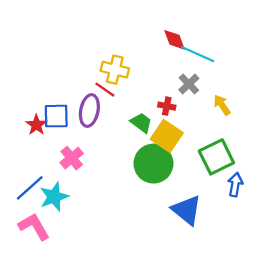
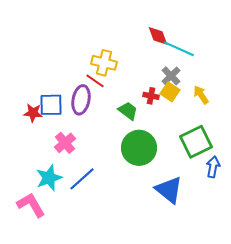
red star: (36, 125) -> (33, 113), turned -30
yellow square: (167, 136) -> (170, 92), moved, size x0.7
blue line: (30, 188) -> (82, 179), moved

